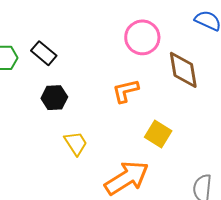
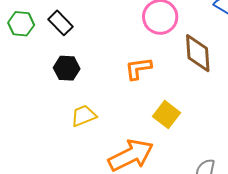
yellow trapezoid: (76, 143) -> (84, 116), turned -84

